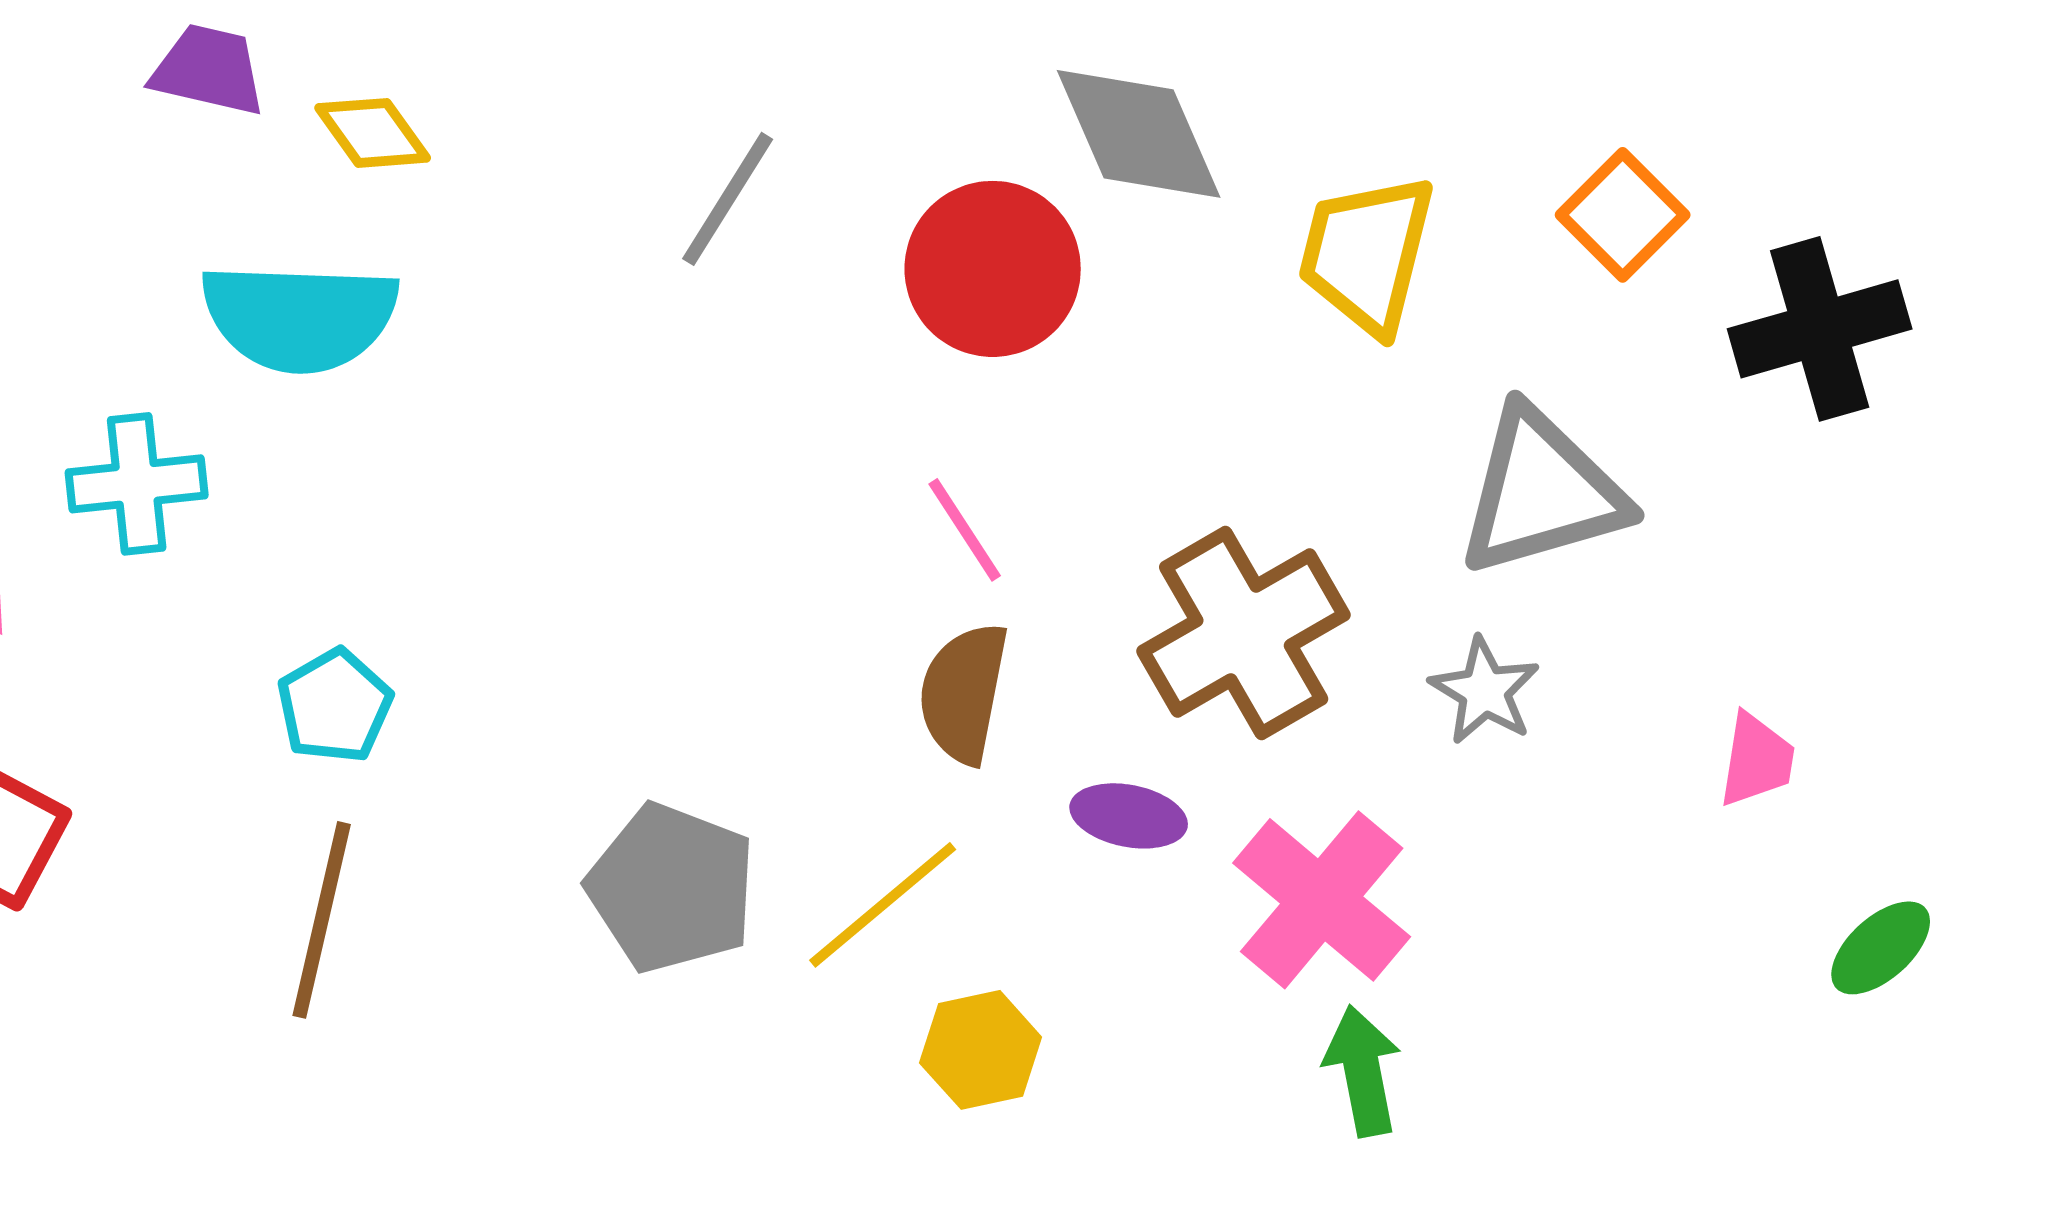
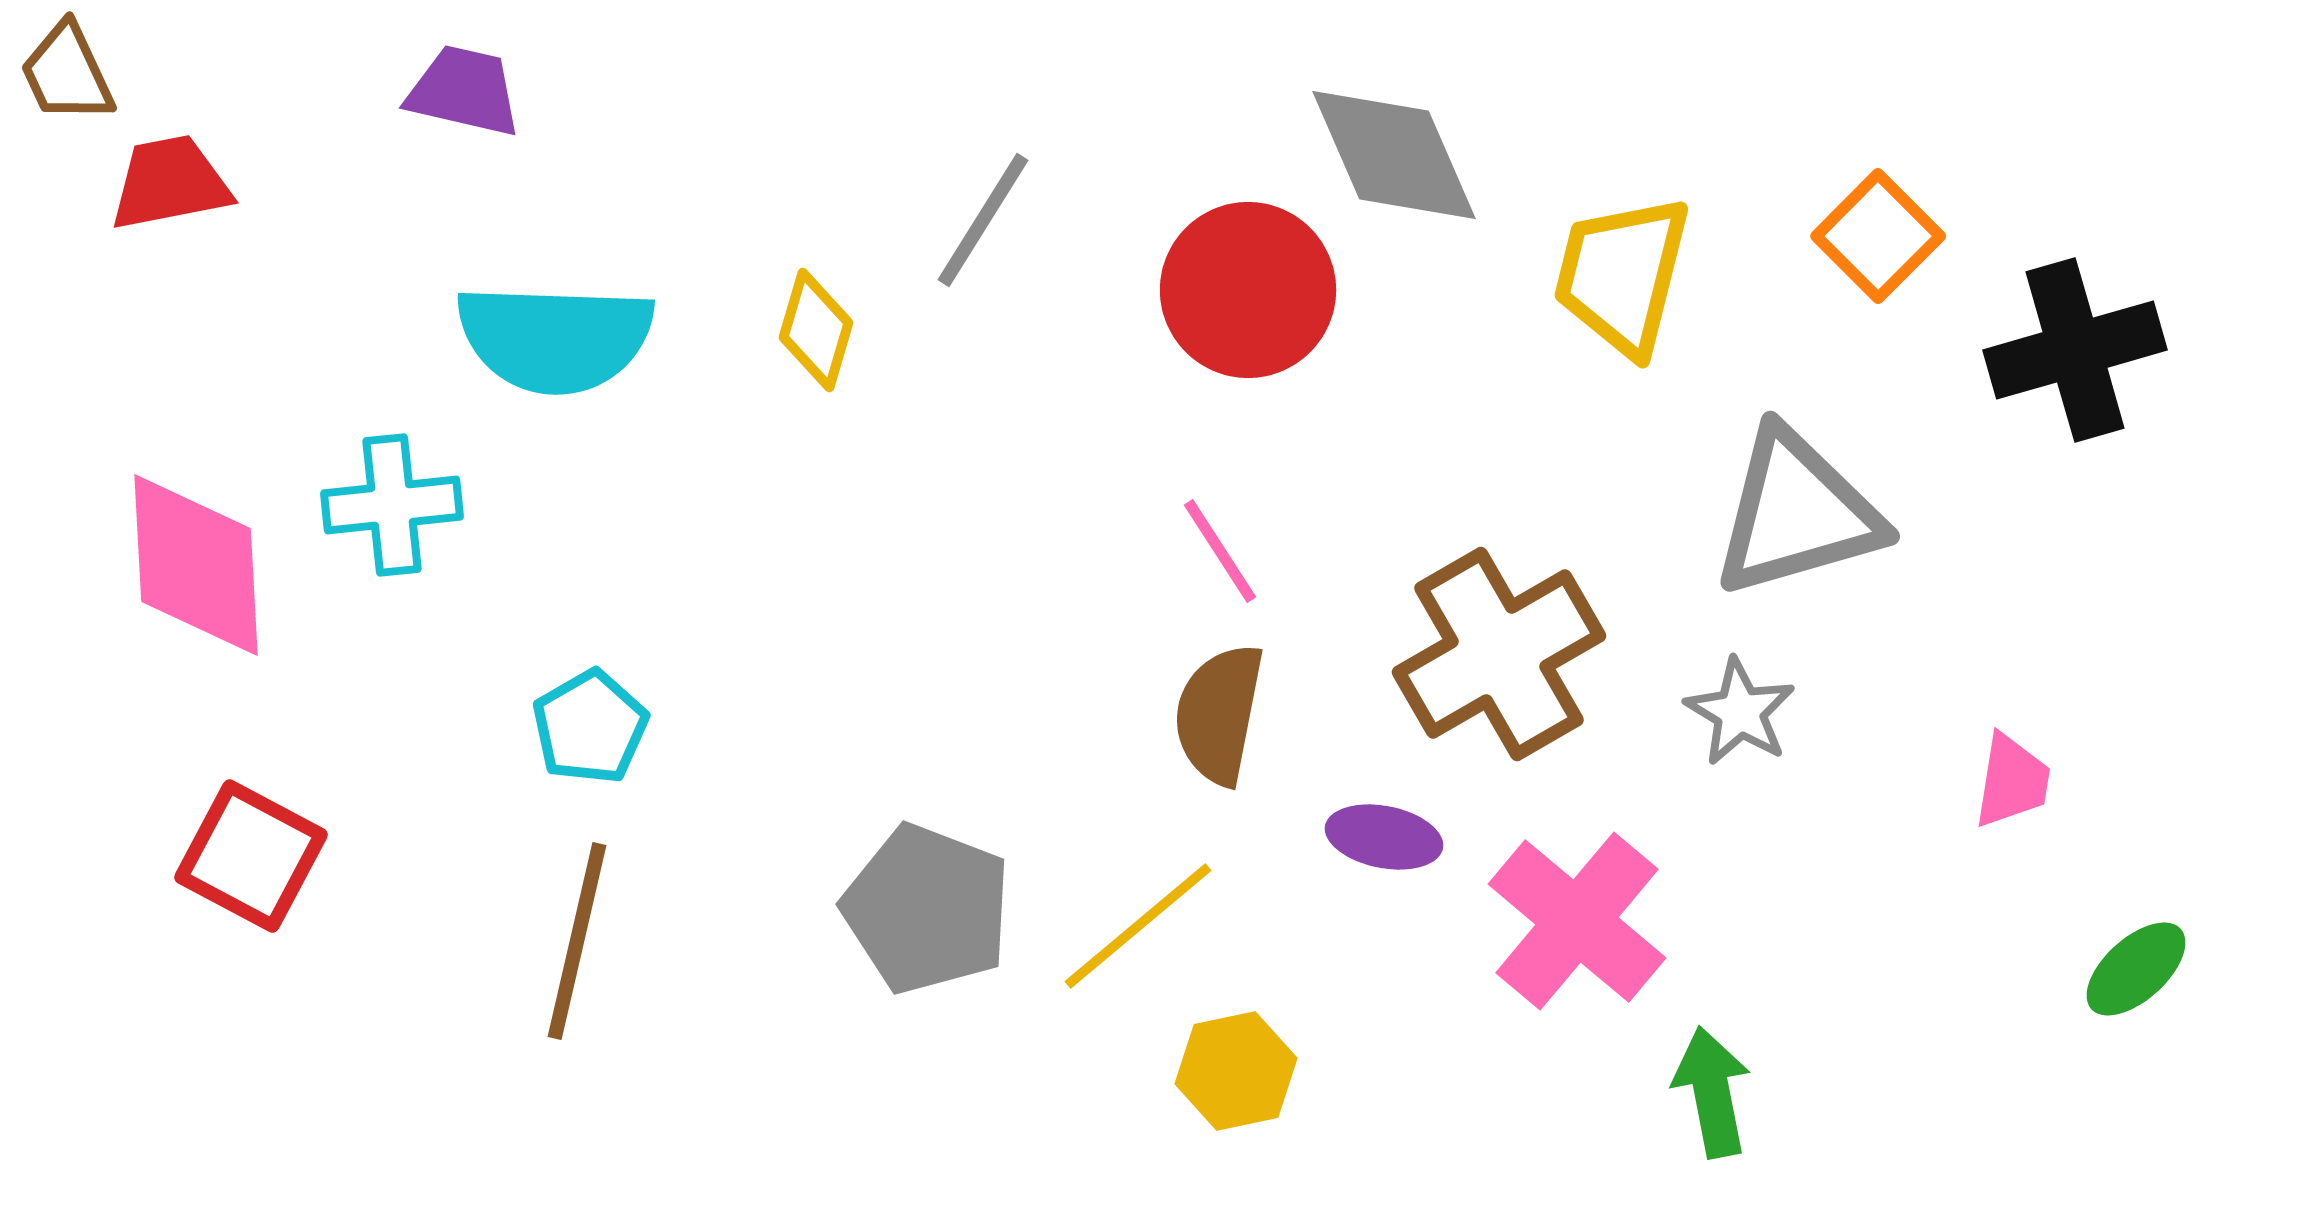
yellow diamond: (373, 133) -> (816, 330), moved, turned 52
green arrow: (1363, 1071) -> (1712, 1092), moved

